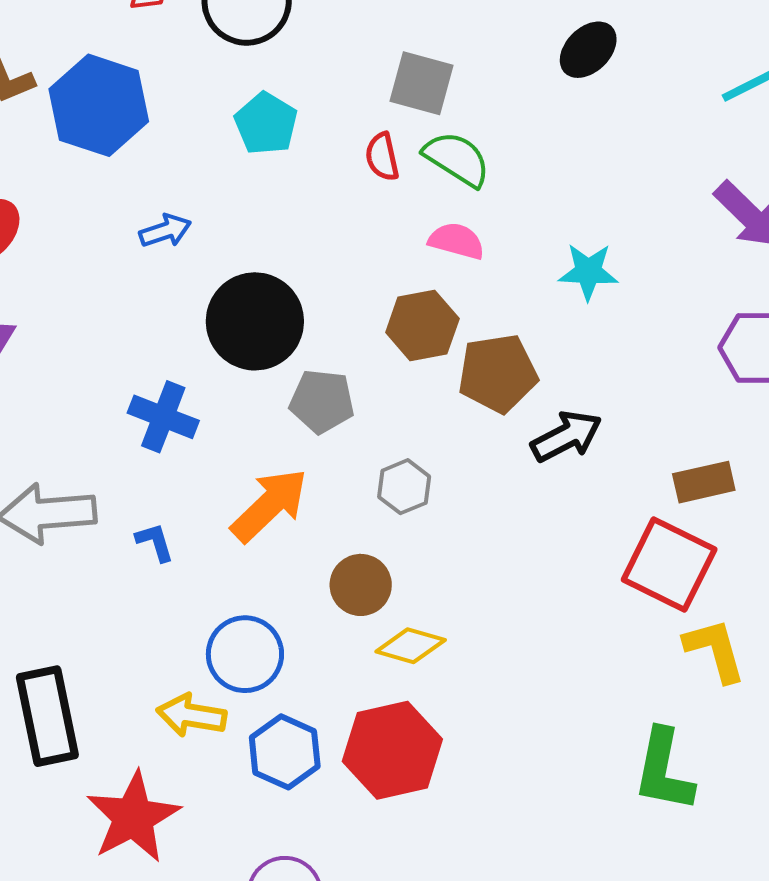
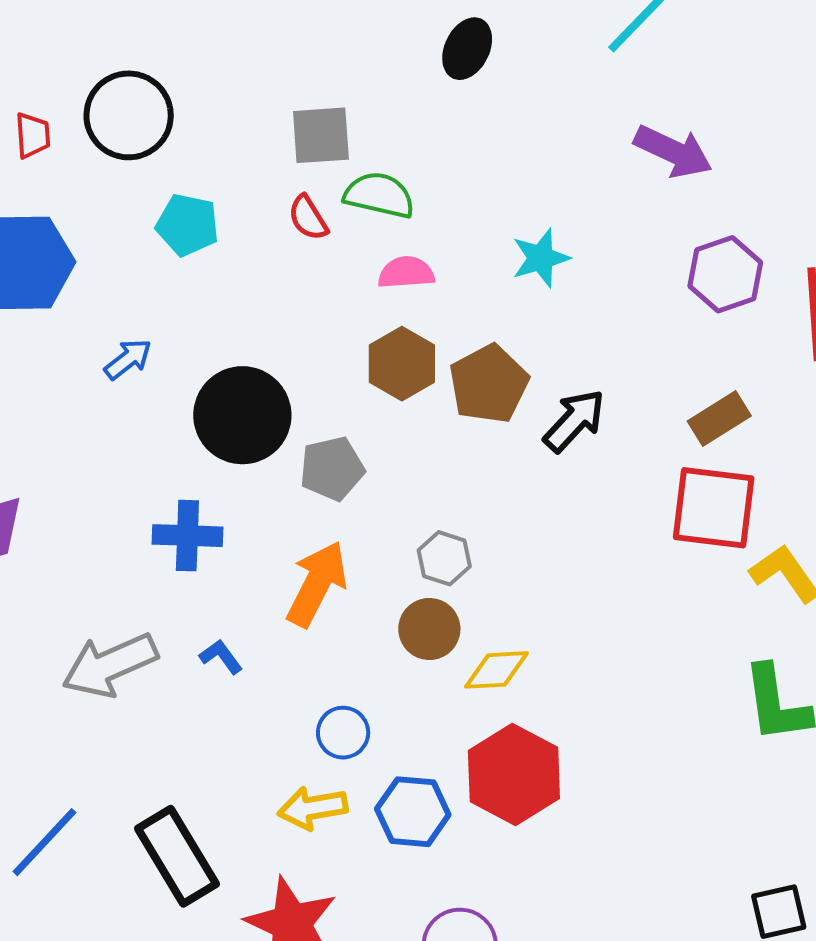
gray hexagon: (404, 487) -> (444, 558), moved
blue circle: (245, 654) -> (343, 733), size x0.7

